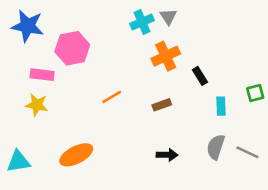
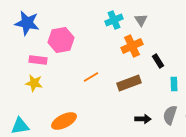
gray triangle: (168, 17) -> (141, 20), moved
brown rectangle: (162, 105) -> (129, 83), size x1.6
black arrow: (167, 155) -> (143, 119), moved

